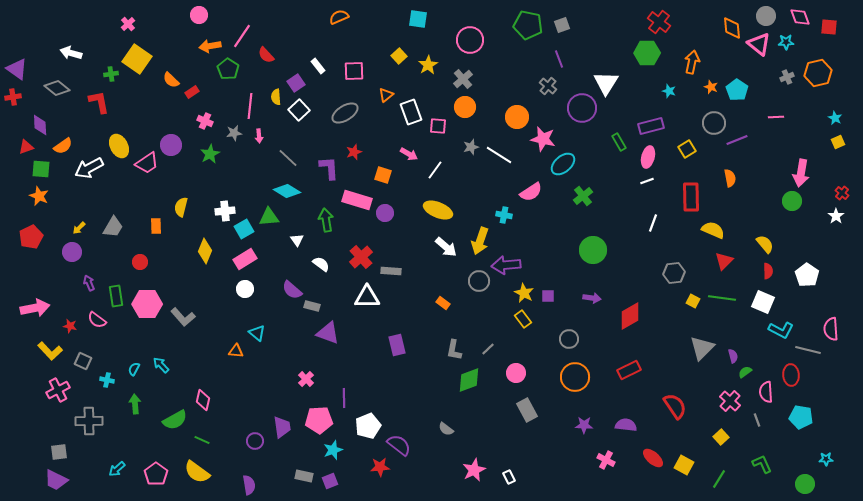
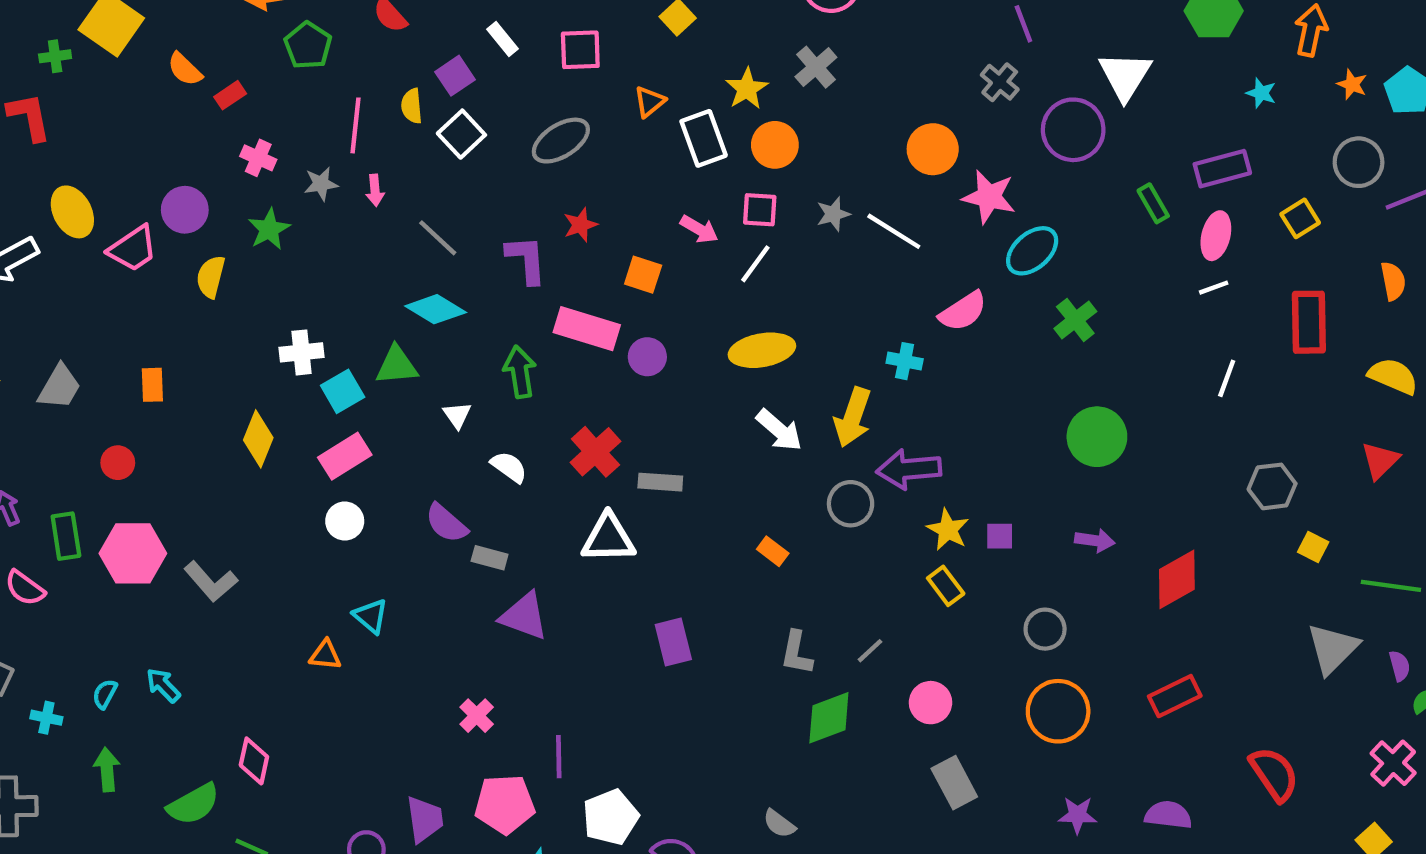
yellow star: (428, 65) -> (747, 89), moved
orange circle: (465, 107) -> (775, 145), moved
pink square: (438, 126) -> (760, 210), moved
yellow semicircle: (181, 207) -> (211, 277), moved
yellow ellipse: (438, 210) -> (762, 350), turned -32
yellow semicircle: (713, 230) -> (1393, 376), moved
green line: (722, 298) -> (1391, 586), moved

